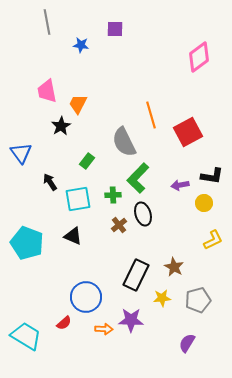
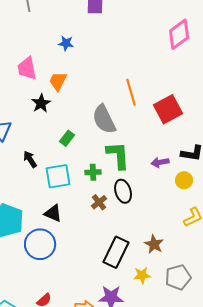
blue star: (81, 45) -> (66, 43), moved
green L-shape: (138, 178) -> (118, 155), turned 132
blue circle: (86, 297) -> (40, 244), moved

